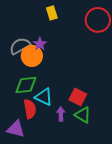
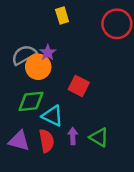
red square: (78, 97) -> (79, 86), moved
red semicircle: (30, 109) -> (47, 141), moved
purple triangle: (16, 129) -> (19, 141), moved

